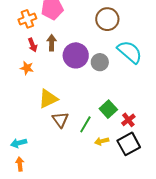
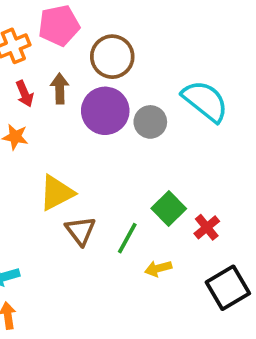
brown circle: (107, 19) -> (112, 57), moved
black square: (129, 144) -> (228, 288), moved

